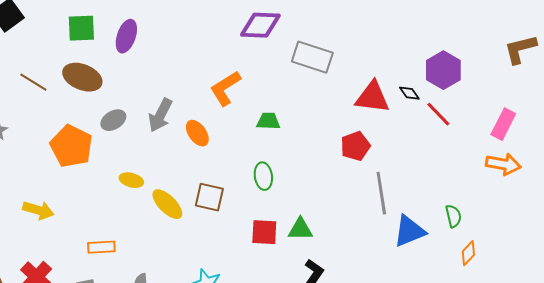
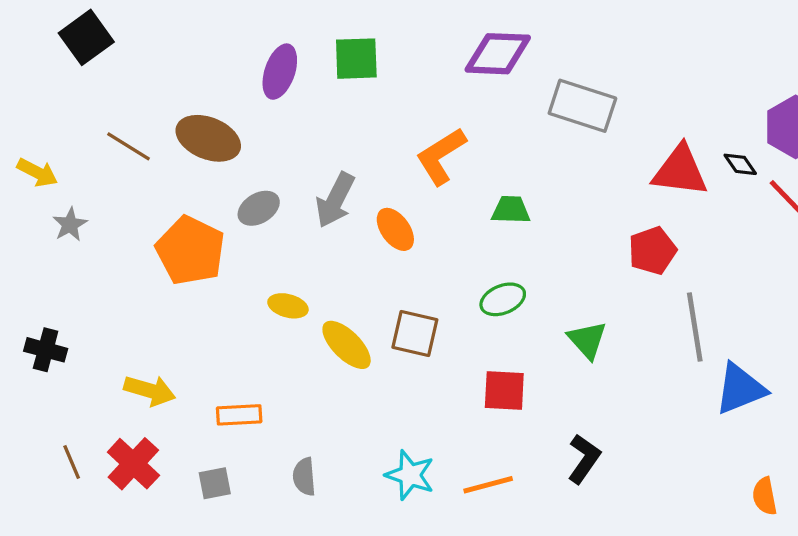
green square: (81, 28) -> (356, 59), moved
green ellipse: (263, 176) -> (503, 299), turned 76
yellow arrow: (38, 210) -> (150, 390), moved
green triangle: (300, 229) -> (587, 340), moved, turned 48

